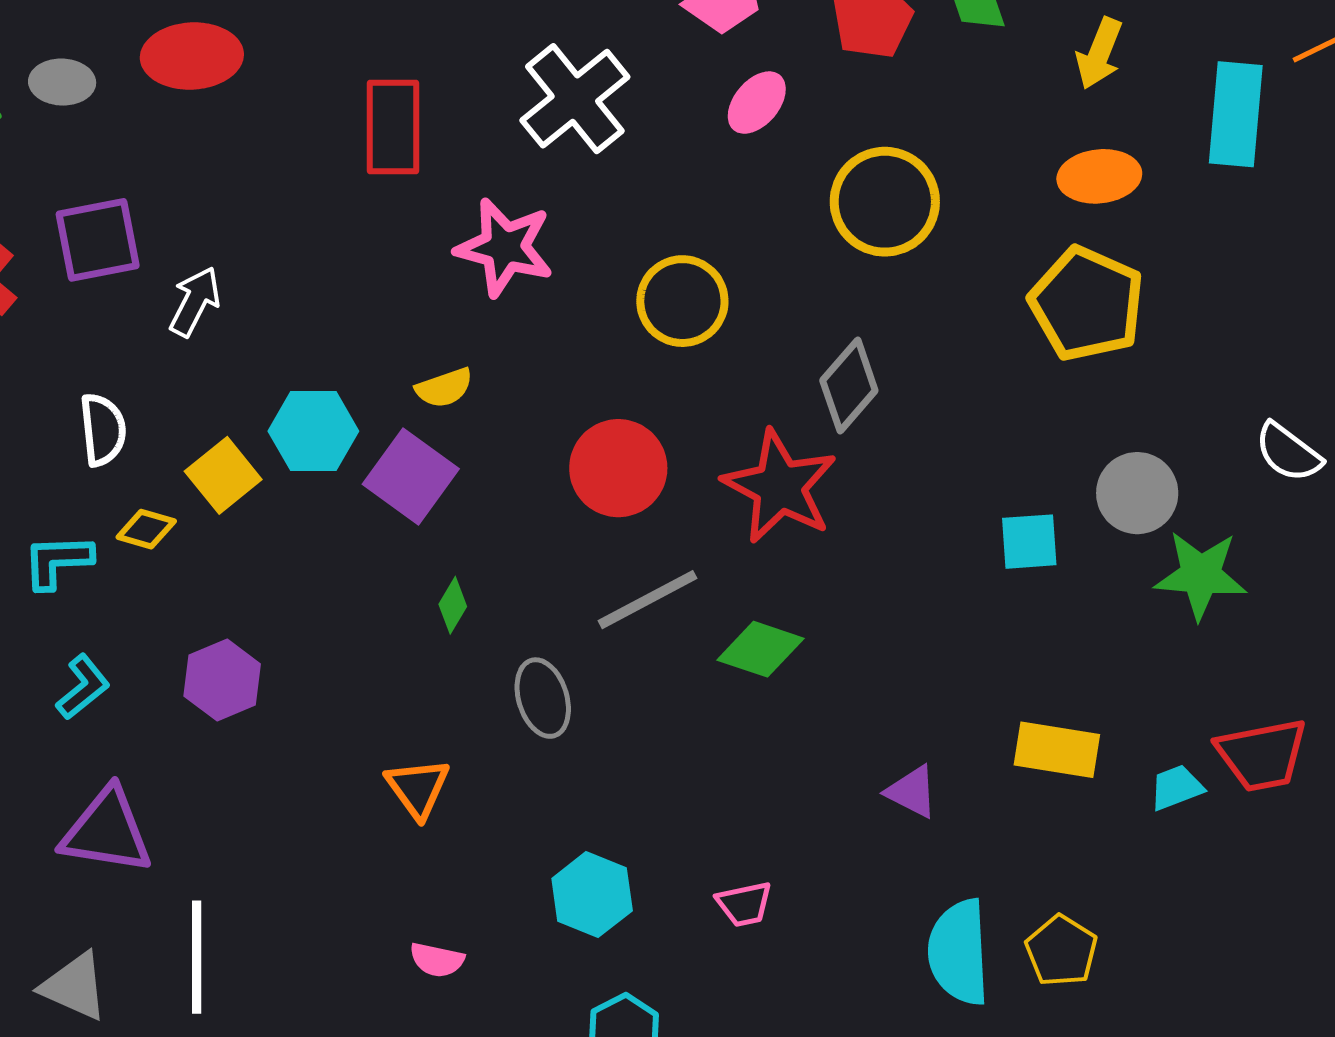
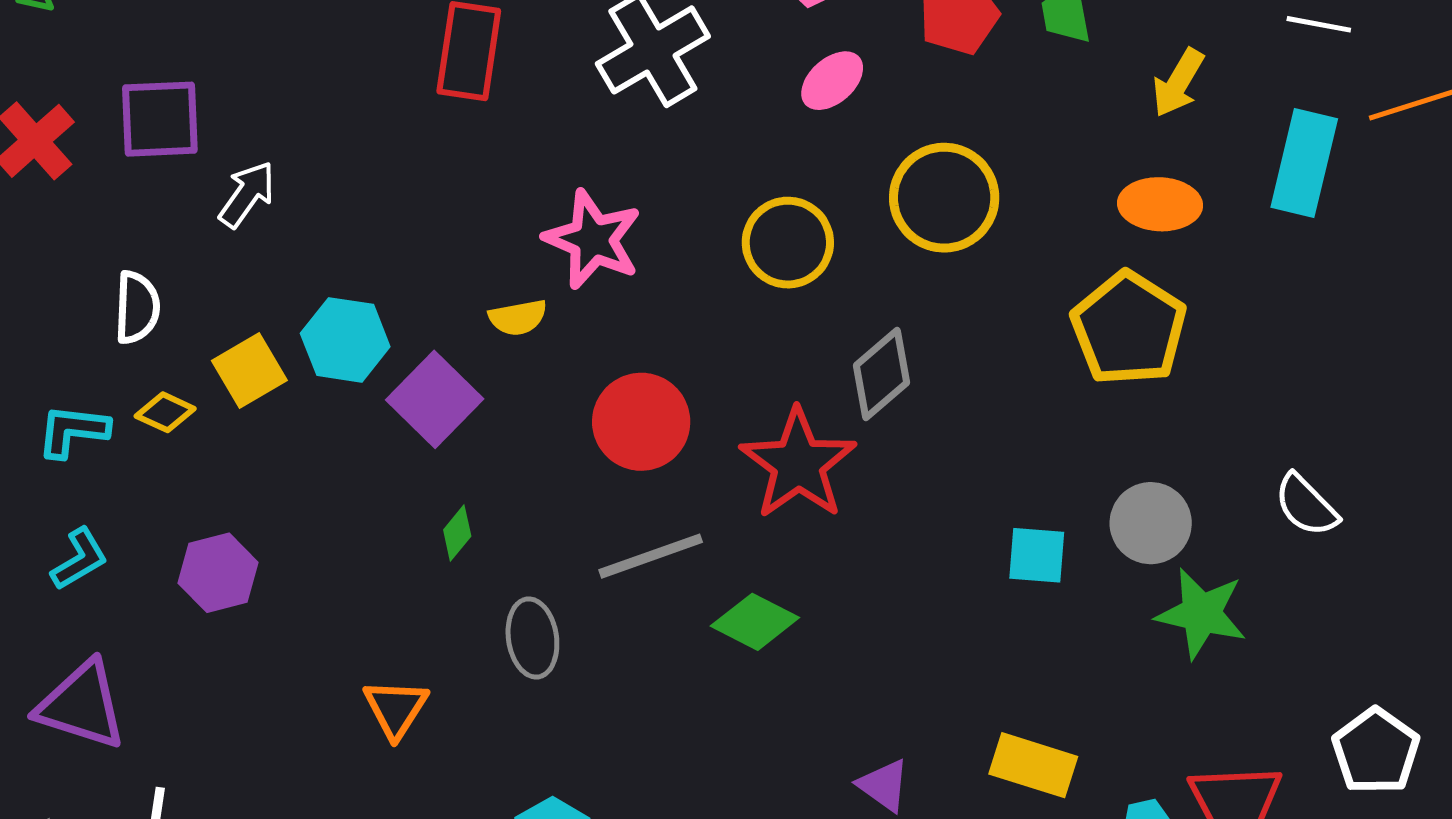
pink star: (505, 247) -> (593, 239), moved
yellow circle: (682, 301) -> (788, 243), moved
yellow semicircle: (444, 388) -> (518, 317), moved

